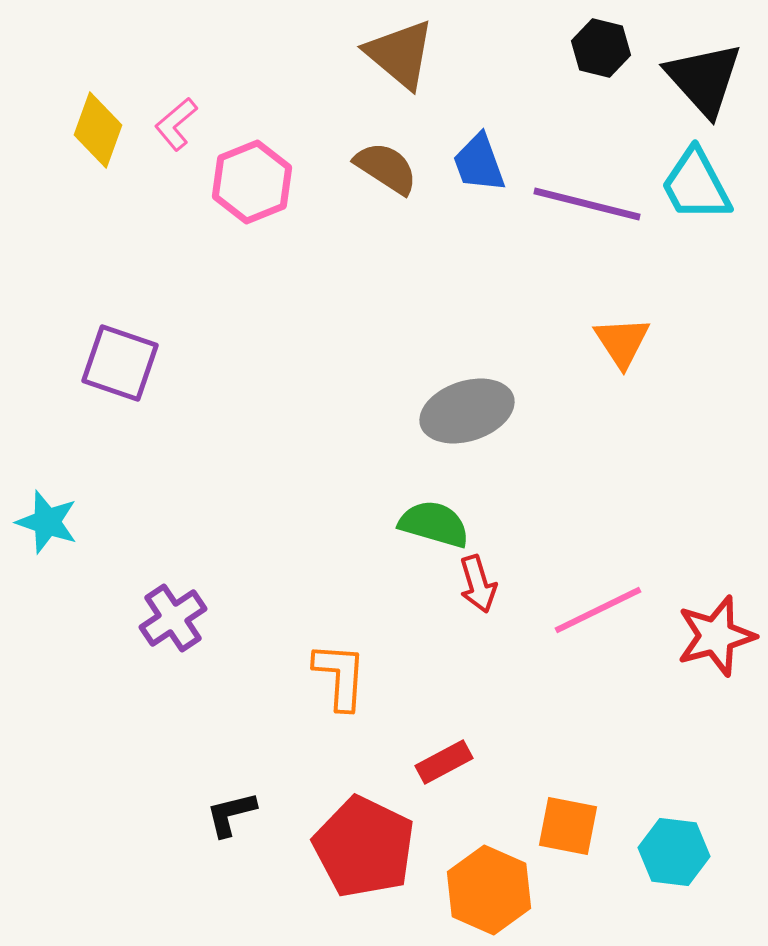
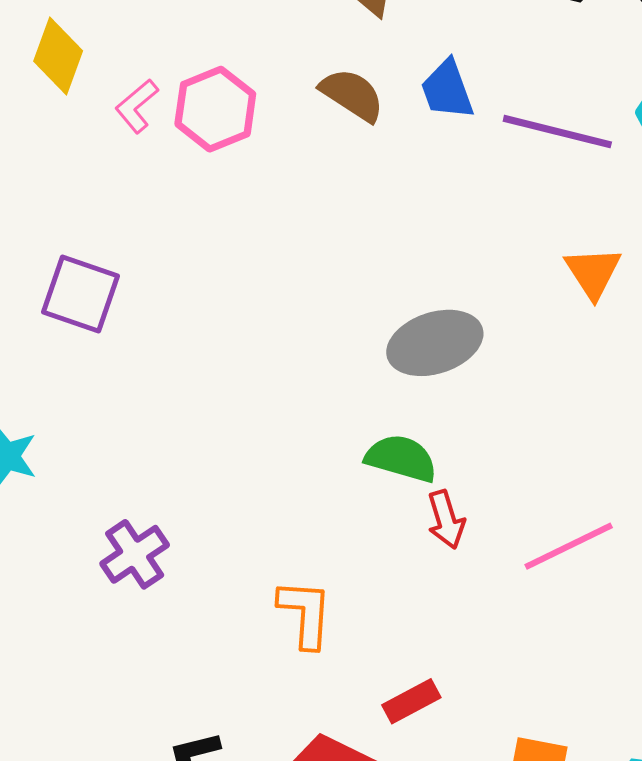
pink L-shape: (176, 124) -> (137, 106), moved

